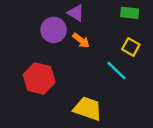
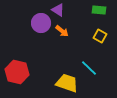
cyan line: (116, 71) -> (89, 68), moved
red hexagon: (39, 78) -> (17, 72), moved

